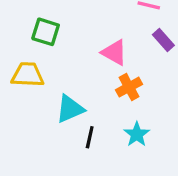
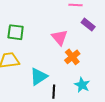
pink triangle: (114, 52) -> (60, 37), turned 30

